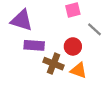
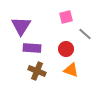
purple triangle: (22, 20) -> (21, 26), turned 45
brown cross: (54, 64) -> (37, 71), moved

